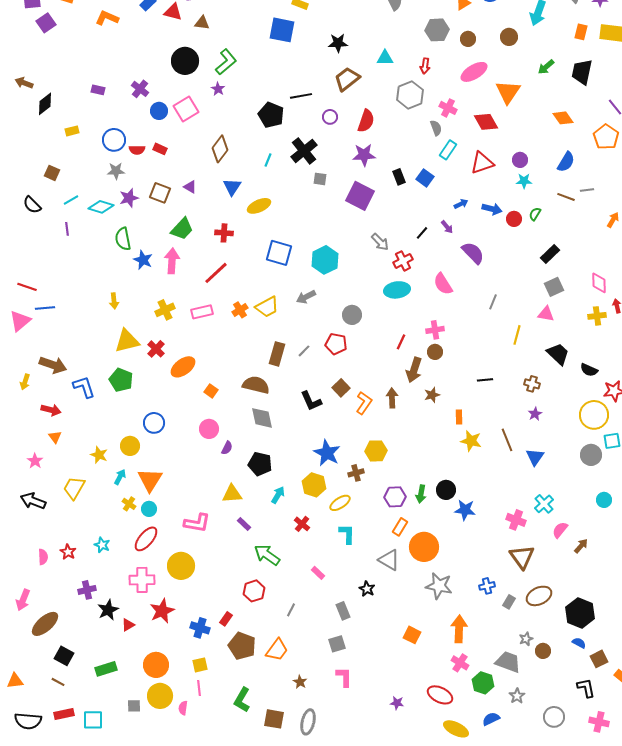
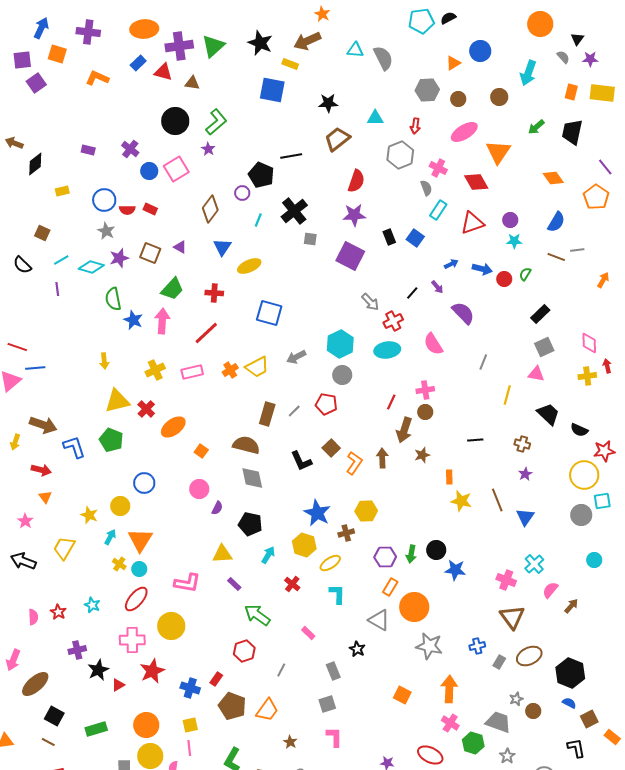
purple circle: (330, 117) -> (242, 193), moved
gray star: (116, 171) -> (106, 231), turned 30
cyan hexagon: (325, 260) -> (340, 344), moved

